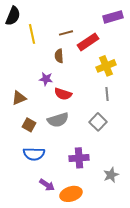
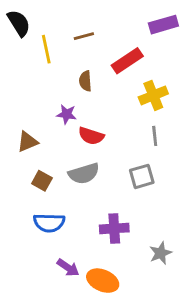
black semicircle: (13, 16) -> (19, 23), turned -54
brown line: (66, 33) -> (84, 36), moved
gray square: (98, 122) -> (142, 176), turned 30
orange ellipse: (71, 194) -> (103, 281), turned 40

